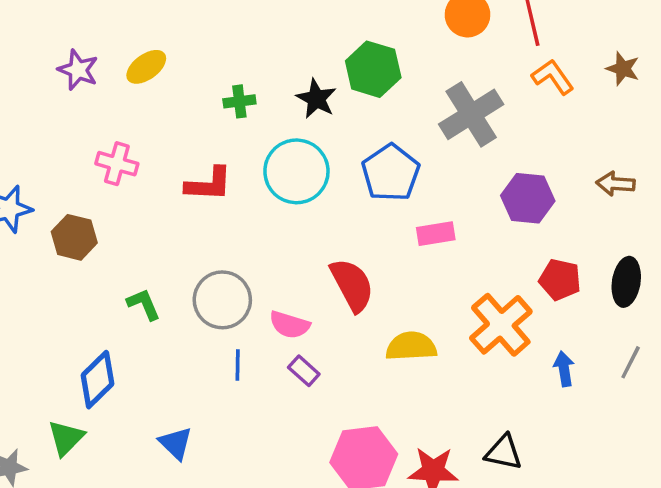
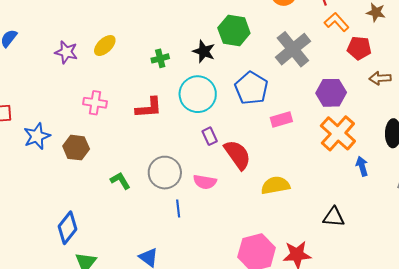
red pentagon: (560, 280) -> (359, 48), moved
orange cross: (501, 325) -> (338, 133), moved
blue arrow: (564, 369) -> (362, 166), moved
purple rectangle: (304, 371) -> (210, 136), moved, turned 30
blue diamond: (97, 380) -> (67, 228), moved
black triangle: (504, 452) -> (334, 217), moved

